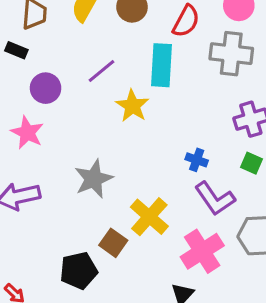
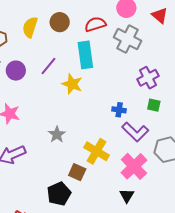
red semicircle: (186, 21) -> (95, 24), turned -125
gray cross: (231, 54) -> (128, 39), turned 32
purple circle: (46, 88) -> (16, 71), moved
gray star: (94, 179) -> (57, 135), size x0.7

